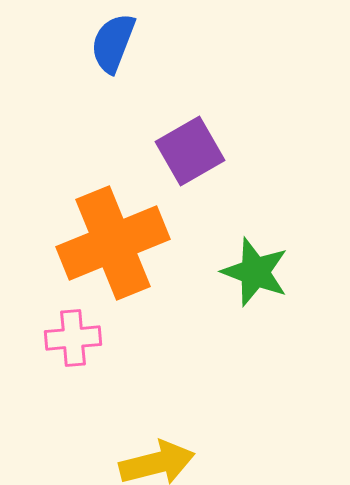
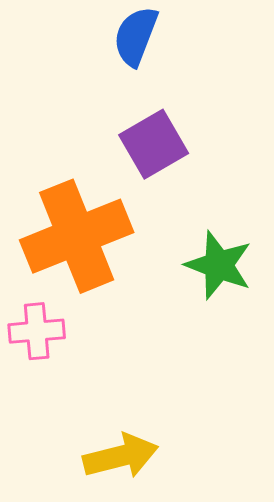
blue semicircle: (113, 43) -> (136, 36), moved

